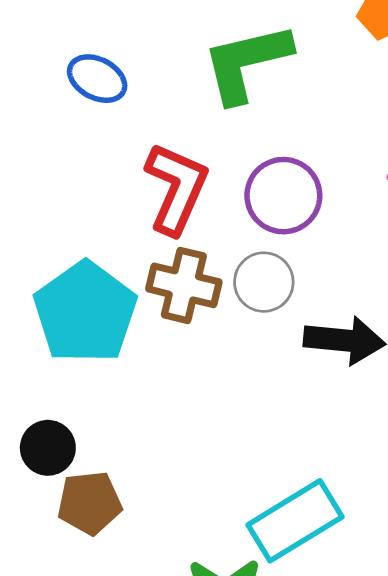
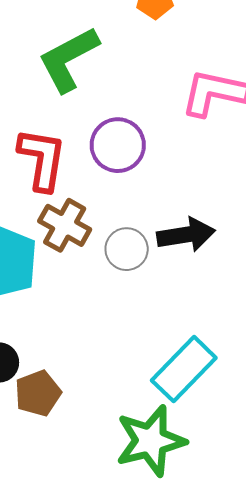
gray circle: (264, 282) -> (127, 249), moved
brown cross: (184, 285) -> (65, 225), turned 30

